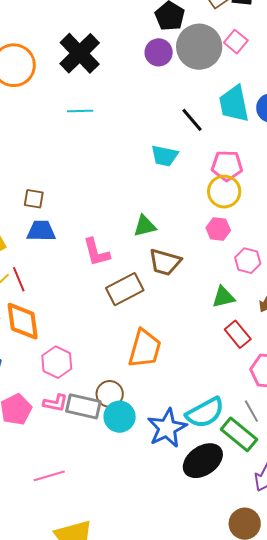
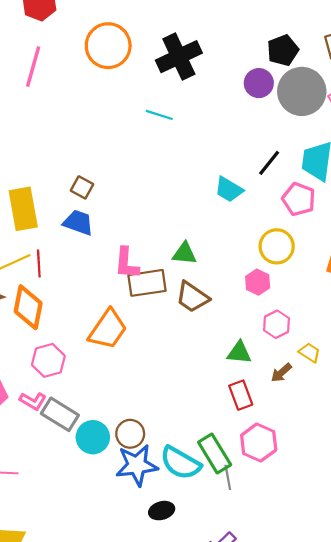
black line: (192, 120) -> (269, 163), turned 60
pink pentagon: (227, 166) -> (299, 199), moved
brown rectangle: (125, 289) -> (147, 283), moved
orange trapezoid: (145, 349) -> (108, 329), moved
brown circle: (110, 394) -> (130, 434), moved
cyan semicircle: (205, 413) -> (180, 463), turned 39
green rectangle: (239, 434) -> (215, 453), moved
black ellipse: (203, 461) -> (162, 511), size x0.6

